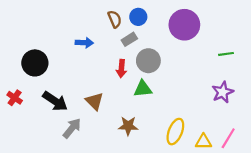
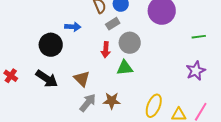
black circle: (35, 63) -> (51, 45), moved
gray arrow: (72, 128) -> (88, 103), moved

